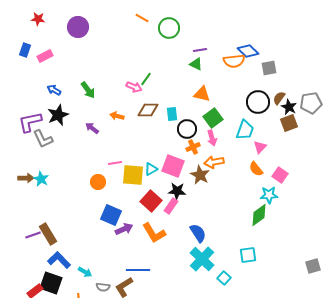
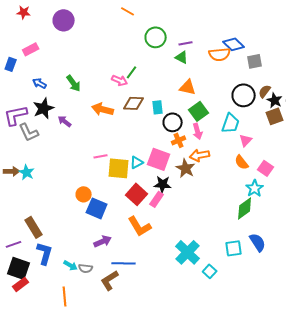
green circle: (169, 28) -> (156, 37), moved
blue rectangle: (25, 50) -> (11, 64), moved
orange arrow: (117, 116) -> (103, 109), size x1.5
purple arrow: (92, 128) -> (65, 121), moved
orange circle: (98, 182) -> (84, 194), moved
cyan star: (269, 195) -> (255, 188), turned -30
purple arrow: (124, 229) -> (103, 241), moved
blue semicircle: (198, 233) -> (258, 242), moved
purple line: (33, 235) -> (14, 244), moved
blue L-shape: (59, 260) -> (45, 253), turned 60
black square: (51, 283) -> (19, 268), moved
gray semicircle: (103, 287) -> (86, 268), moved

